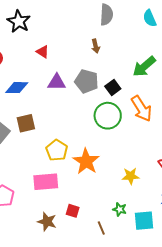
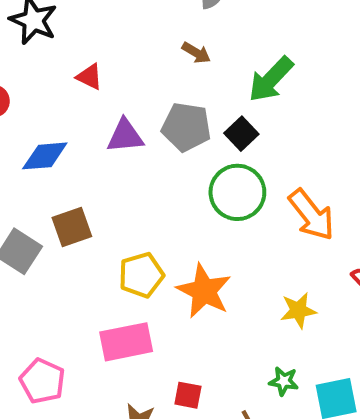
brown arrow: (95, 46) -> (196, 53), turned -40
green arrow: (144, 67) -> (271, 79), moved
orange arrow: (141, 109) -> (311, 215), moved
yellow pentagon: (57, 150) -> (141, 275), turned 30

